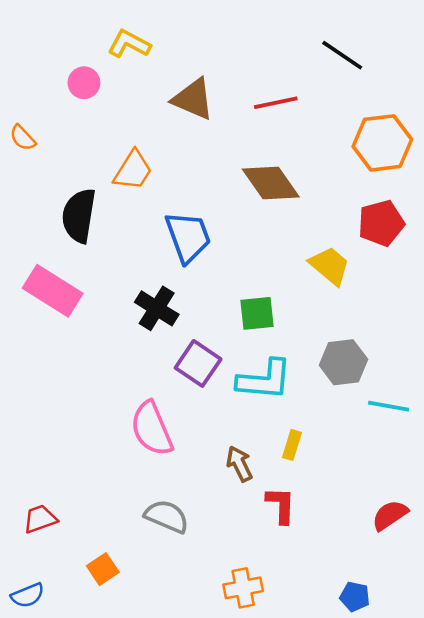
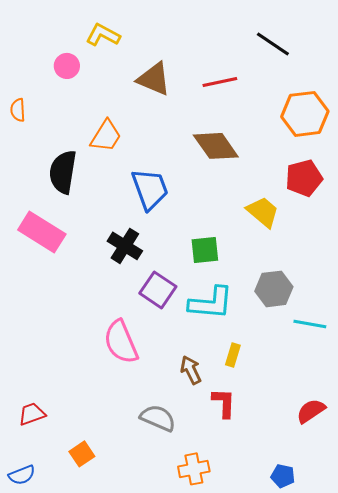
orange semicircle: (23, 138) -> (18, 110), turned 40
gray semicircle: (167, 516) -> (158, 418), moved

